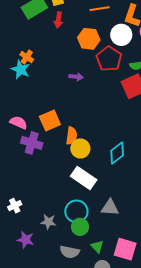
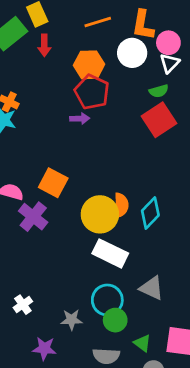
red pentagon: (109, 59) -> (92, 92), moved
orange square: (50, 120) -> (53, 183), turned -30
orange semicircle: (72, 136) -> (121, 205), moved
purple cross: (32, 143) -> (33, 217), turned 30
yellow circle: (80, 148) -> (100, 214), size x1.4
gray triangle: (110, 208) -> (152, 288), turned 30

